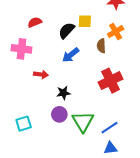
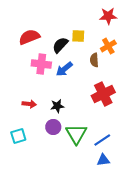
red semicircle: (35, 22) -> (29, 37), size x1.5
pink cross: (21, 49) -> (41, 64), moved
red arrow: (41, 74) -> (29, 104), moved

